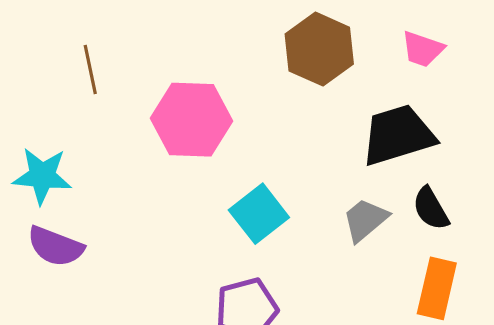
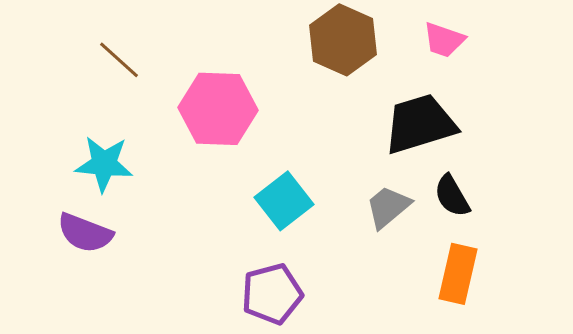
brown line: (90, 70) -> (119, 60), turned -36
cyan star: (42, 176) -> (104, 164), moved

